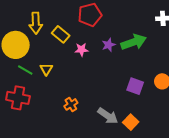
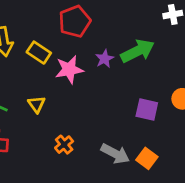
pink star: (81, 50) -> (69, 69), size x1.5
yellow triangle: (46, 69) -> (37, 104), moved

